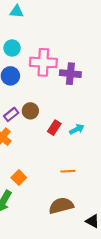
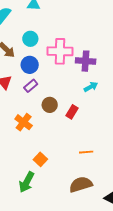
brown circle: (30, 111) -> (50, 105), moved
purple rectangle: (11, 114) -> (31, 86), moved
cyan arrow: (77, 129) -> (91, 87), moved

